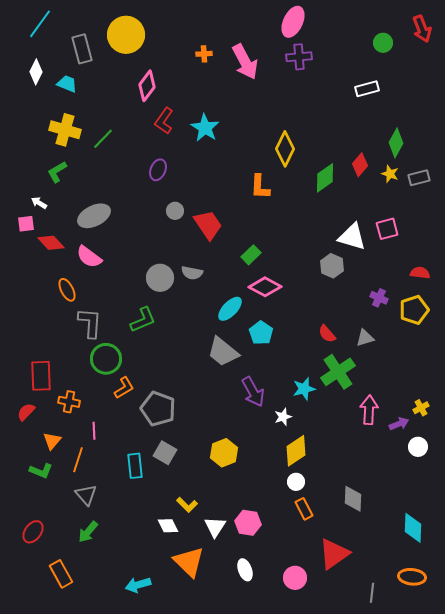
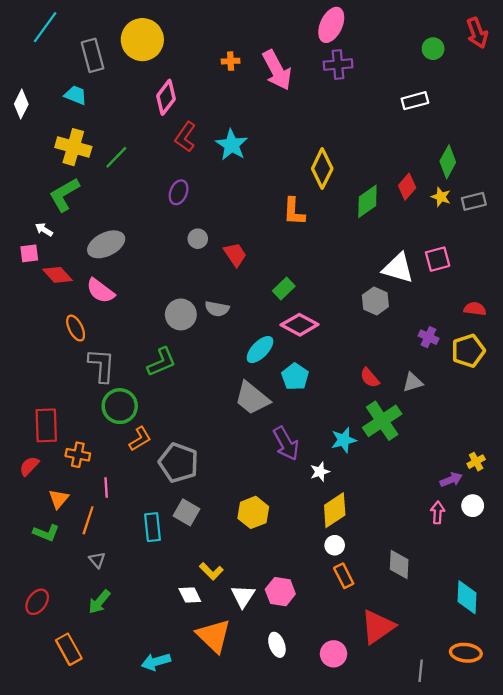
white diamond: (36, 72) -> (21, 104), moved
green L-shape: (57, 172) -> (64, 195), size x1.4
red trapezoid: (208, 225) -> (235, 255), size x0.7
pink arrow: (369, 410) -> (438, 512), moved, size x0.7
gray triangle: (86, 495) -> (97, 560), size x0.7

